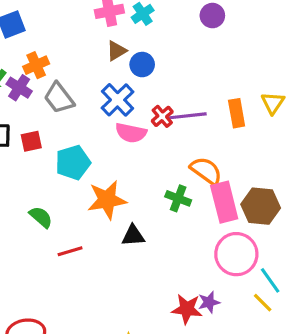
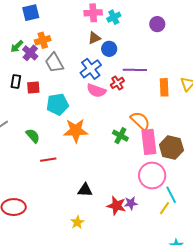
purple line: (188, 116) -> (135, 70), moved
black triangle: (133, 236) -> (85, 190), moved
yellow line: (263, 303) -> (164, 208), turned 72

